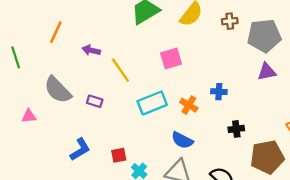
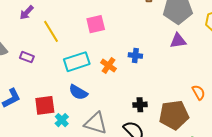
purple arrow: (91, 50) -> (27, 13), turned -63
black cross: (236, 129) -> (140, 105), moved
blue semicircle: (182, 140) -> (78, 92), moved
red square: (119, 155) -> (45, 105), size x1.5

